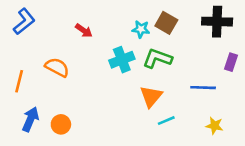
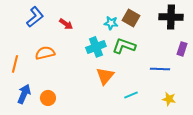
blue L-shape: (24, 22) -> (35, 17), moved
orange semicircle: (57, 67) -> (45, 53), turned -42
orange triangle: (151, 96) -> (105, 76), moved

